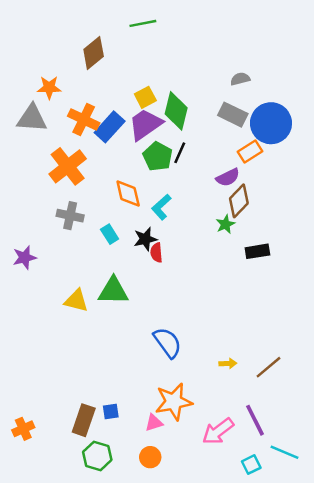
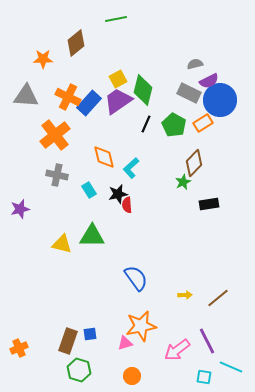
orange star: (49, 87) -> (43, 59), moved
green pentagon: (158, 156) -> (174, 125), moved
purple semicircle: (228, 177) -> (209, 81), moved
orange circle: (150, 457) -> (132, 376), moved
cyan square: (251, 465) -> (204, 377), turned 35

